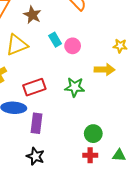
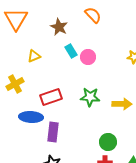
brown star: (32, 15) -> (59, 27), moved
yellow triangle: (17, 45) -> (34, 56), size x0.6
yellow arrow: (105, 70) -> (122, 104), moved

